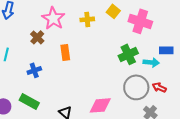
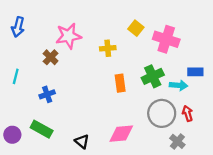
pink star: (53, 18) -> (68, 36), turned 30
yellow cross: (87, 19) -> (108, 48), moved
orange rectangle: (65, 52) -> (120, 83), moved
red arrow: (159, 87) -> (188, 113), turned 48

